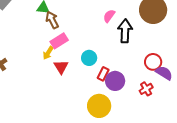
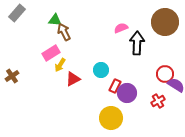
pink semicircle: (109, 16) -> (121, 28), turned 32
pink rectangle: (59, 41) -> (51, 53), moved
red triangle: (61, 67) -> (73, 79), turned 35

